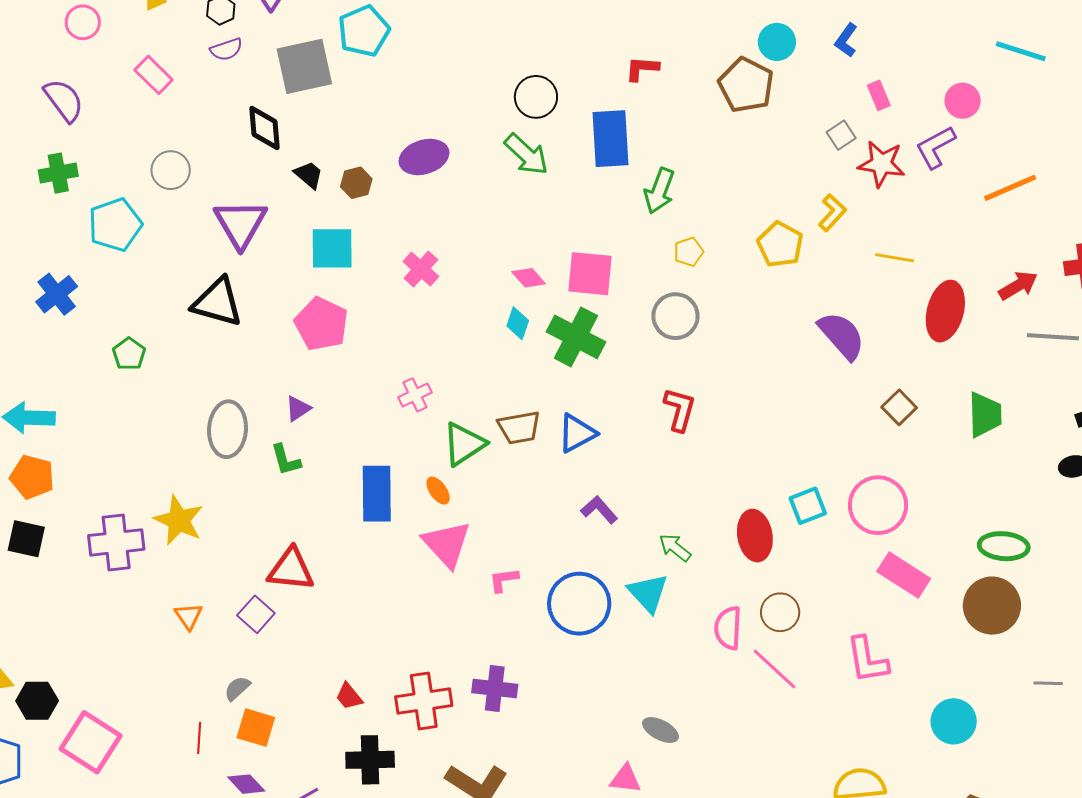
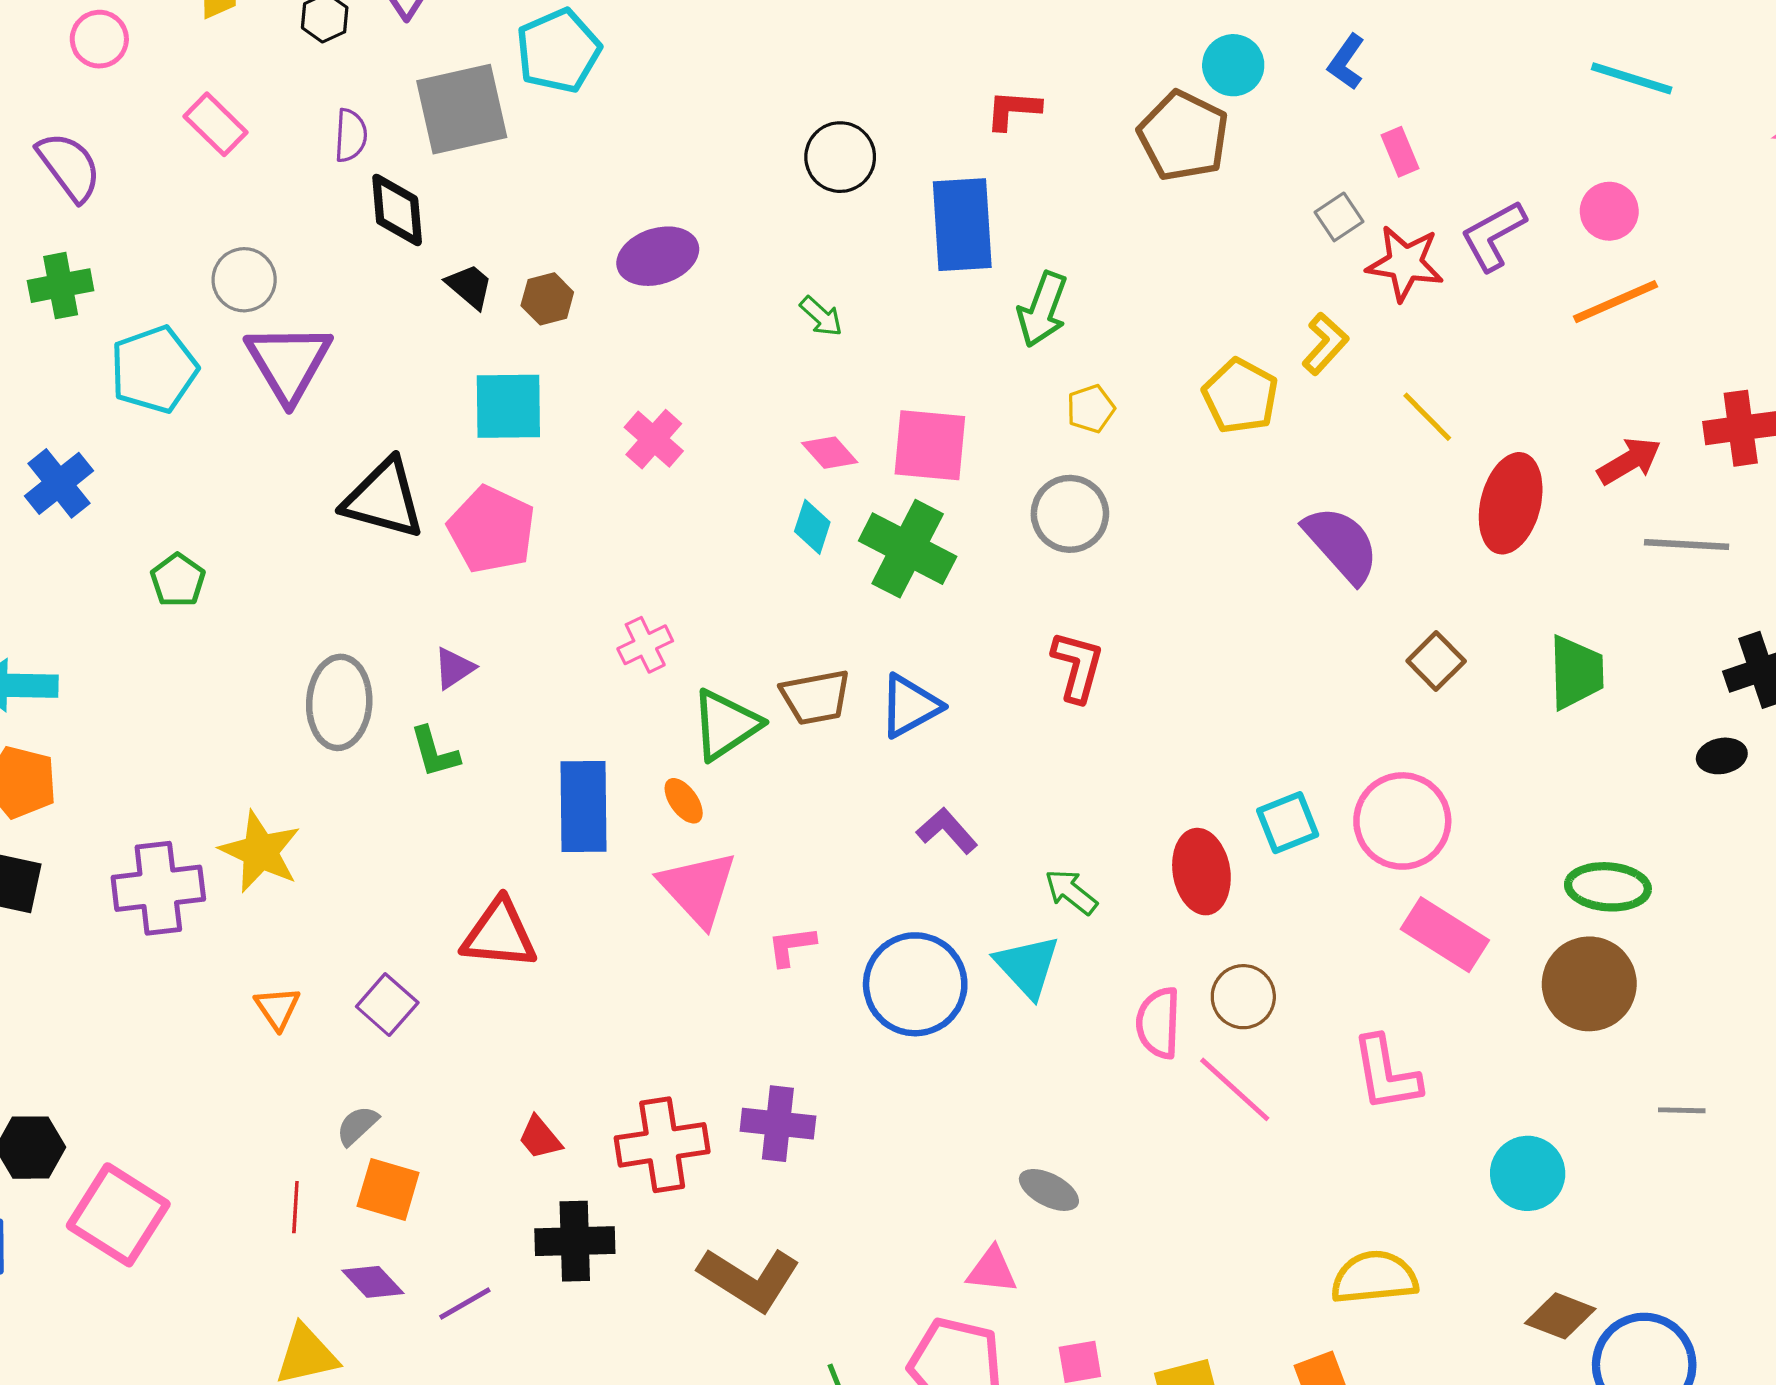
purple semicircle: (226, 49) -> (351, 135), moved, turned -68
pink circle: (963, 101) -> (1609, 211), moved
green arrow: (526, 154) -> (821, 316), moved, size x0.6
purple triangle: (240, 224) -> (288, 362), moved
yellow line: (895, 258) -> (1427, 417), turned 36
black triangle: (217, 302) -> (384, 499), moved
red triangle: (291, 569) -> (499, 934), moved

